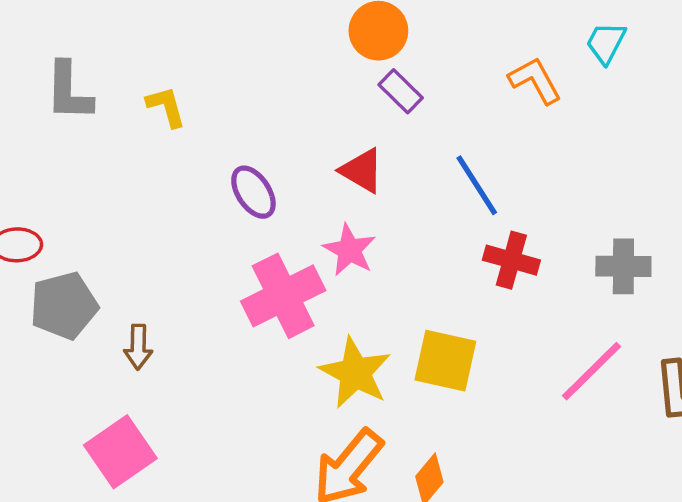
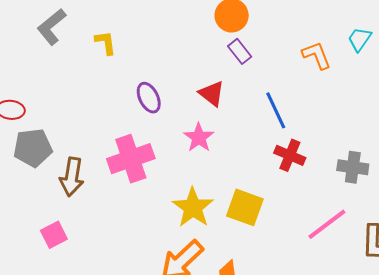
gray L-shape: (69, 91) -> (52, 27), turned 42
pink cross: (283, 296) -> (131, 159), moved
brown arrow: (138, 347) -> (72, 177), size x1.5
pink square: (120, 452) -> (54, 235), size x0.7

